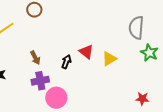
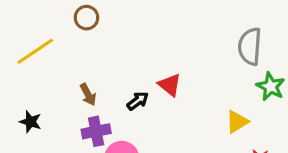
yellow triangle: (109, 59) -> (237, 122), moved
black arrow: (66, 62) -> (138, 101), turned 32

